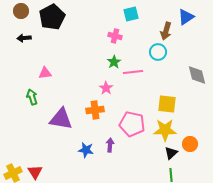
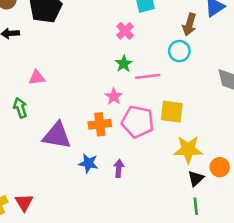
pink cross: (115, 36) -> (125, 31), turned 32
yellow square: (167, 104) -> (172, 112), moved
pink pentagon: (132, 124) -> (138, 122), moved
blue star: (86, 150) -> (88, 163), moved

